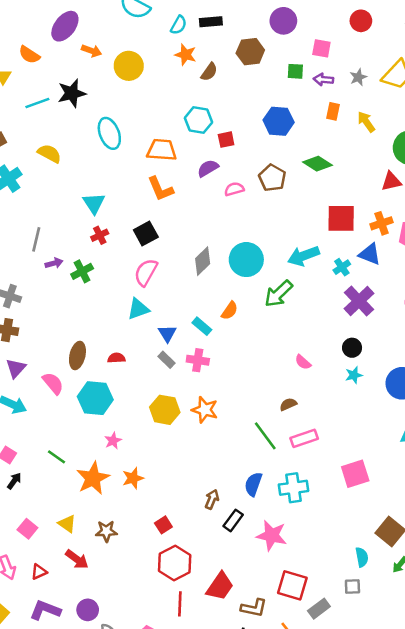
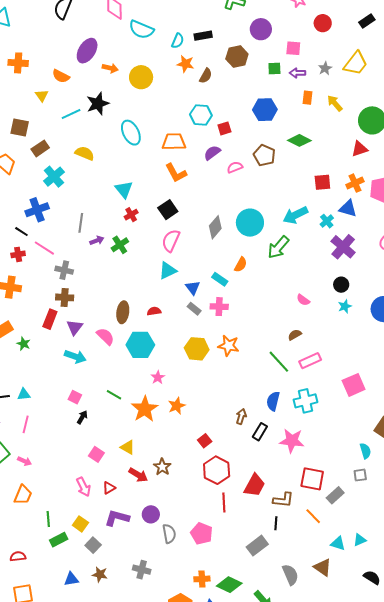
red square: (341, 218) -> (322, 182), size x0.7
brown star: (106, 531) -> (162, 467), moved, turned -30

